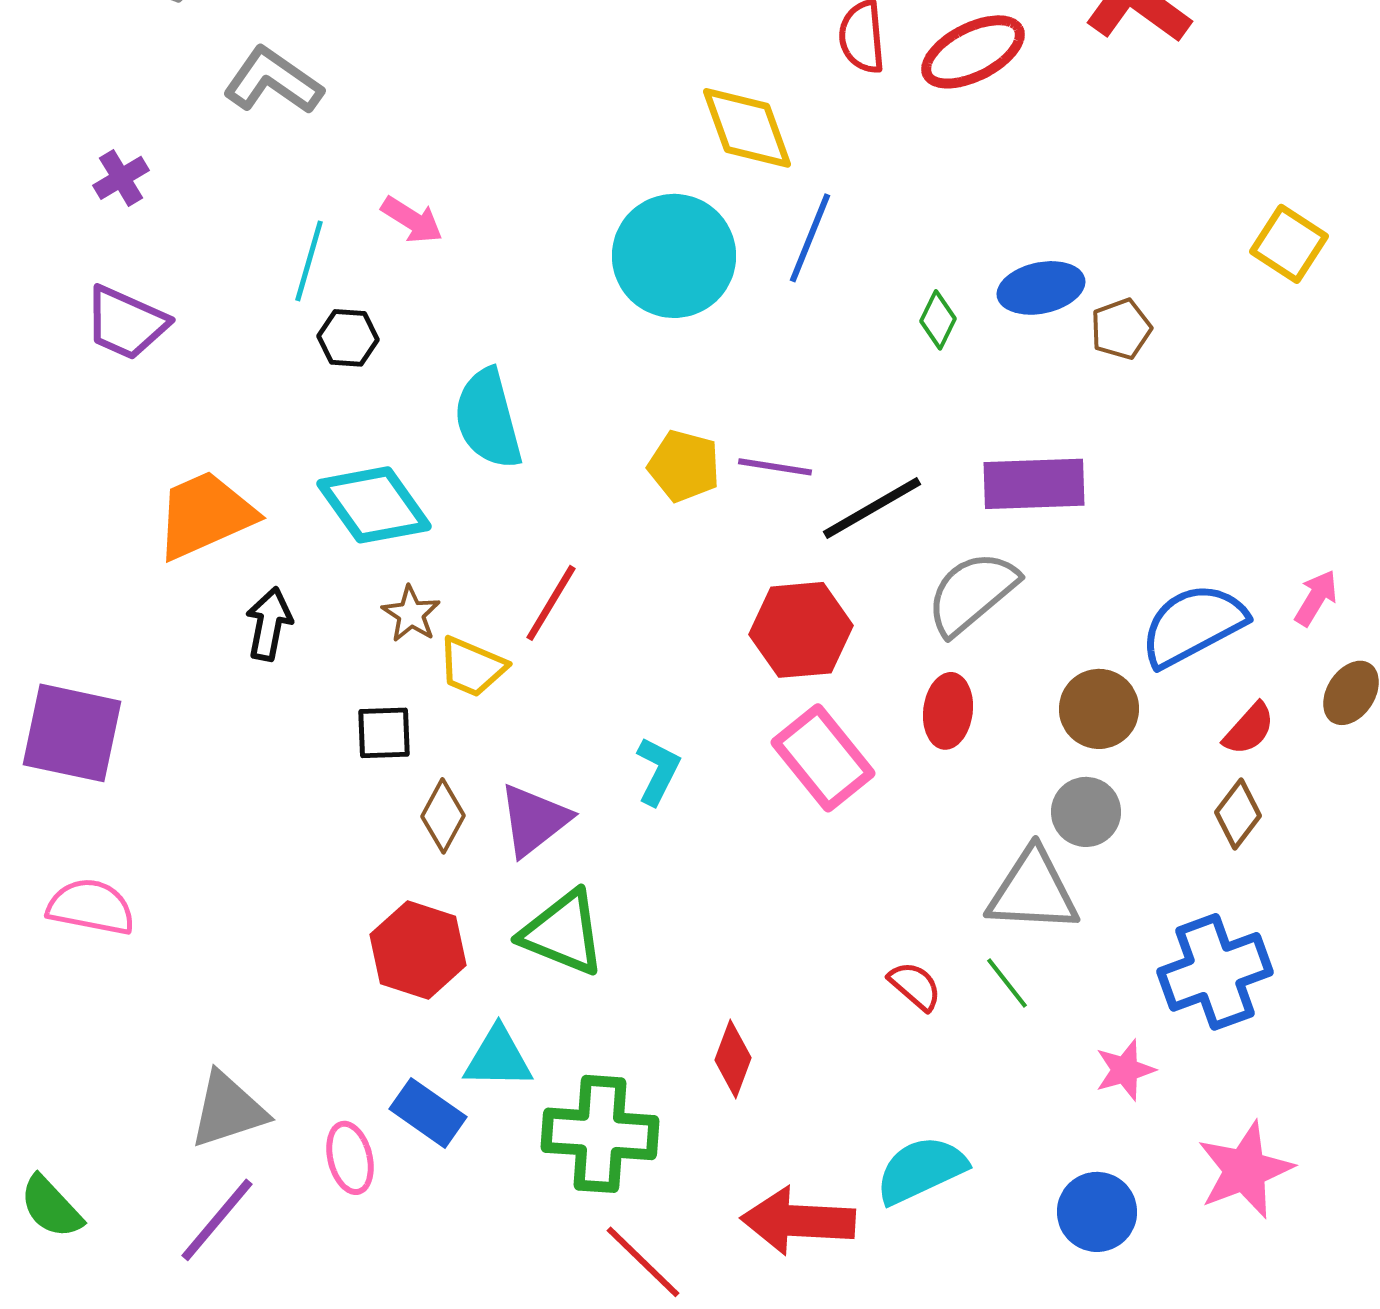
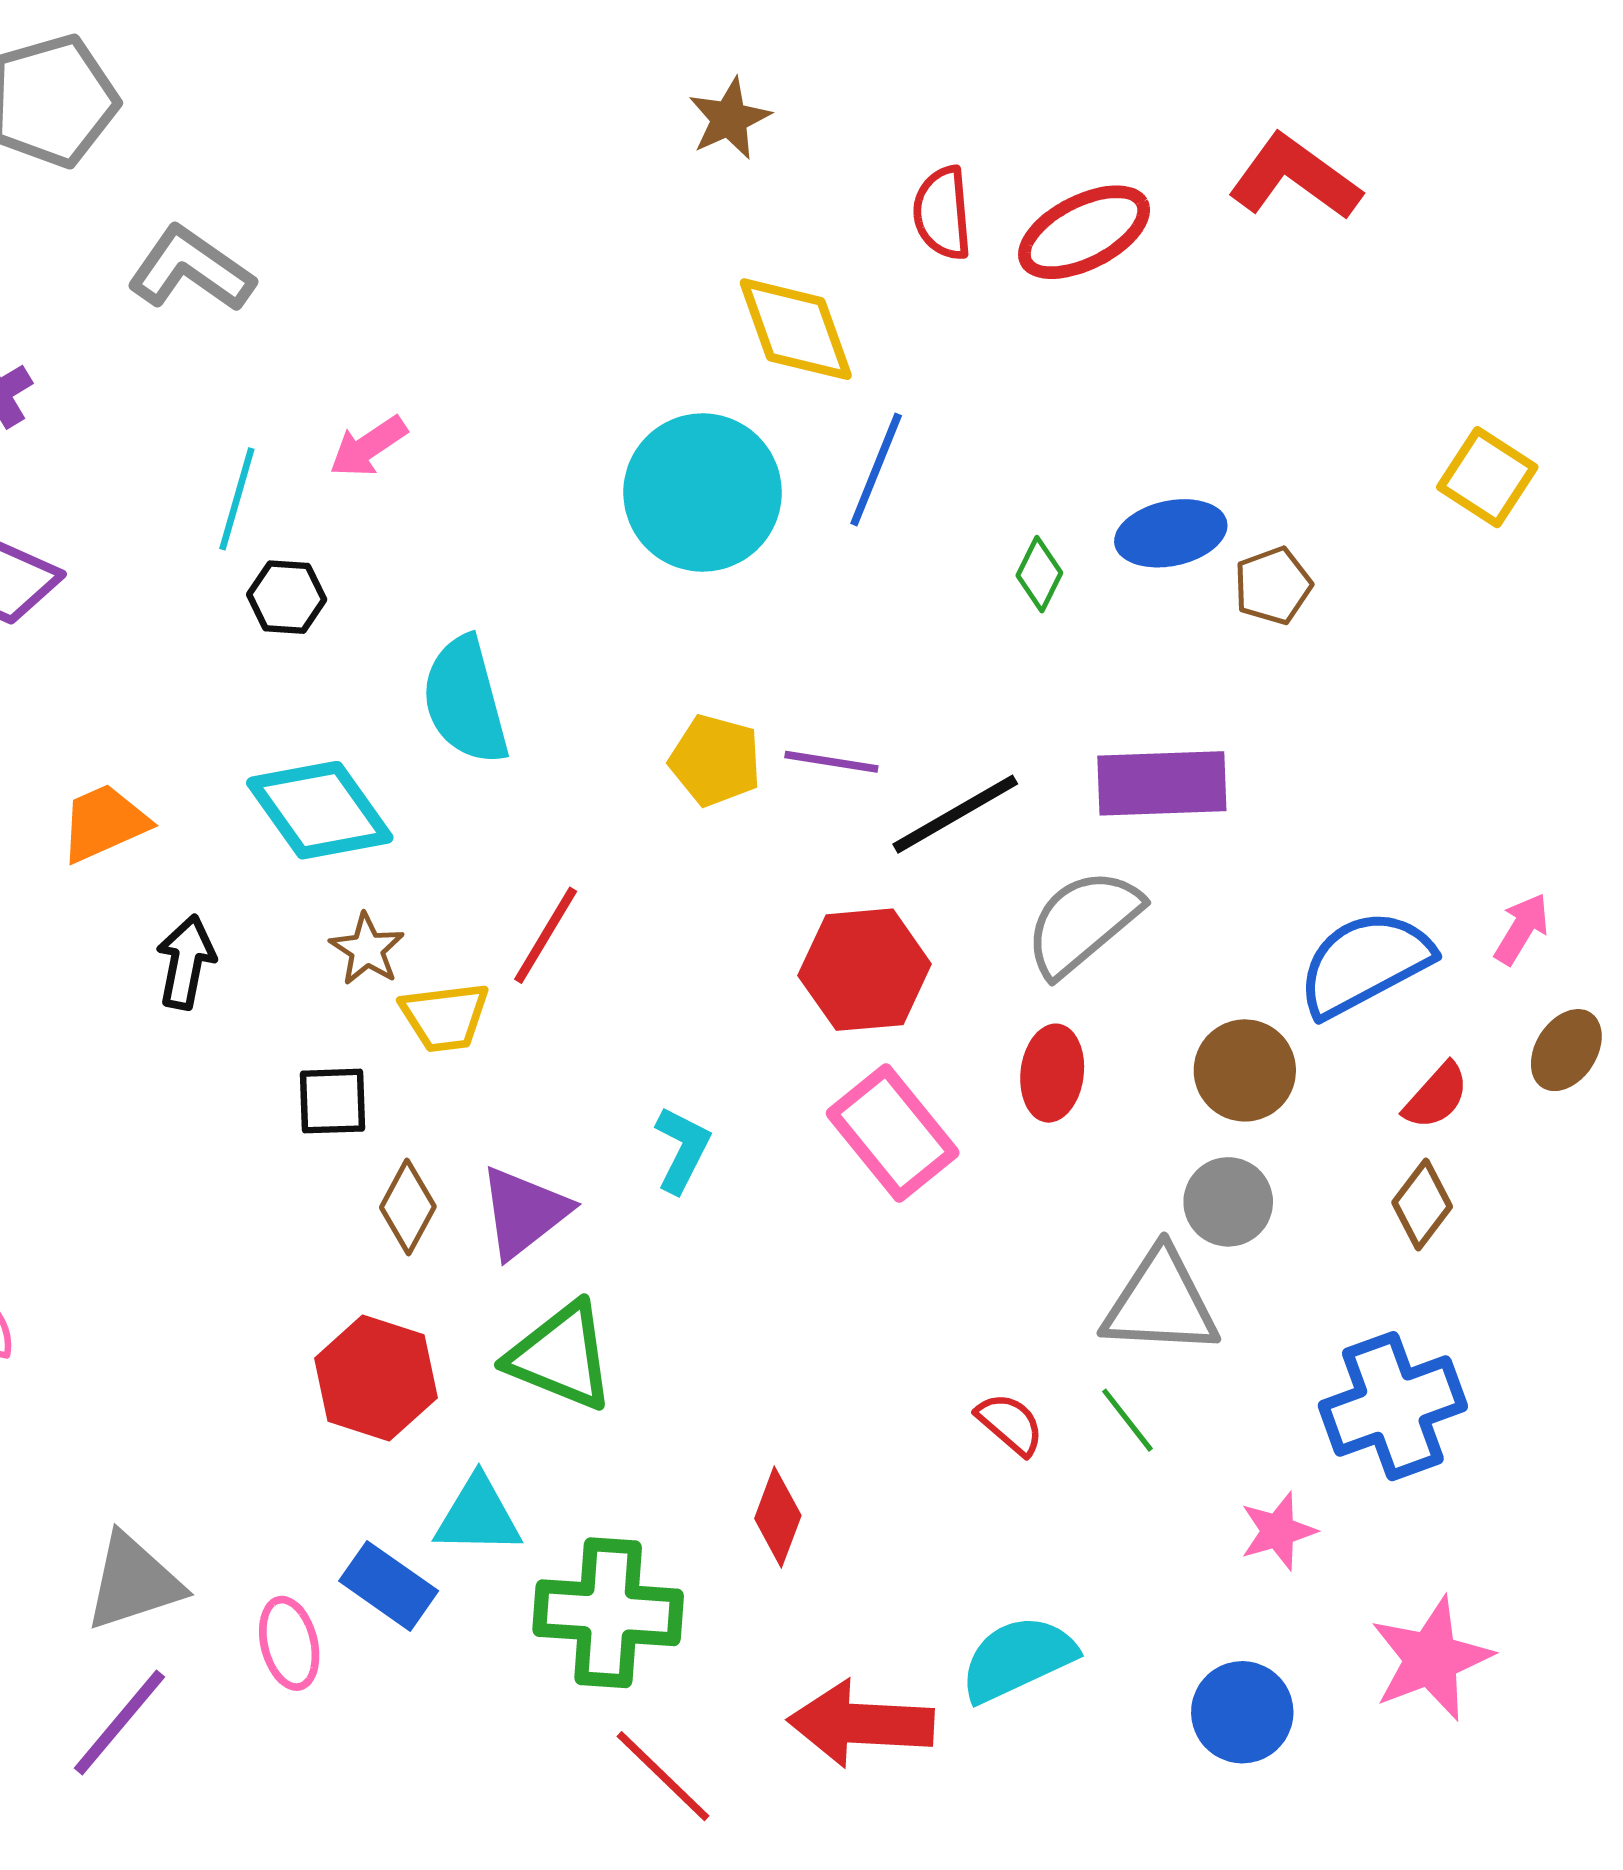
pink arrow: (412, 220) -> (368, 447), turned 114
orange trapezoid: (205, 515) -> (104, 823), size x0.7
yellow trapezoid: (472, 667) -> (445, 1017), turned -30

